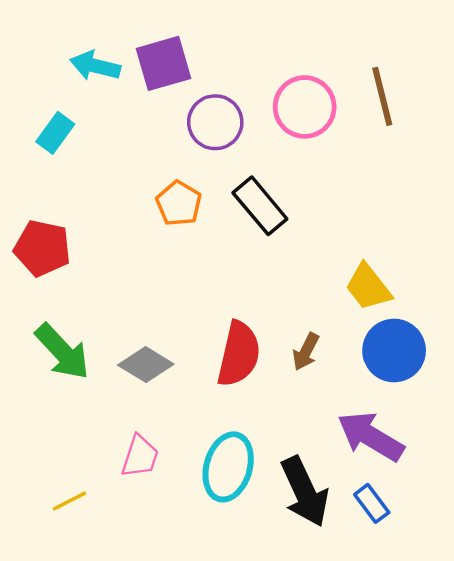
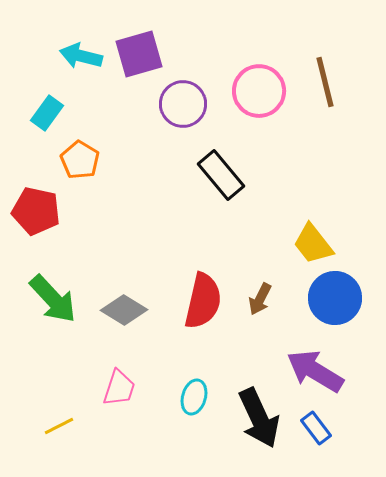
orange pentagon: (179, 203) -> (80, 160), moved
cyan ellipse: (228, 467) -> (194, 397), size x0.6

